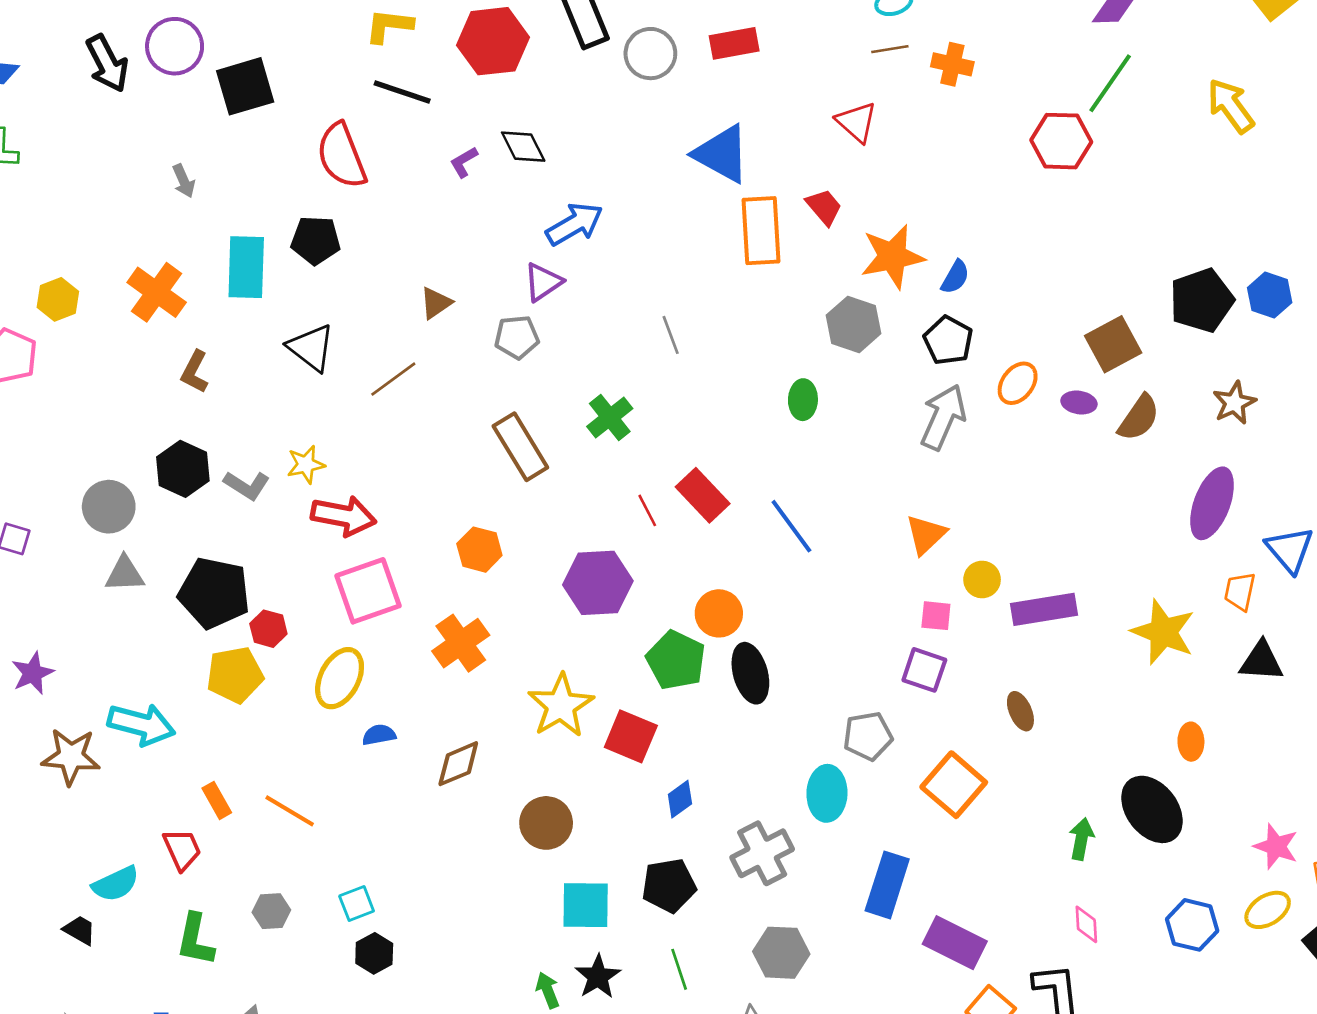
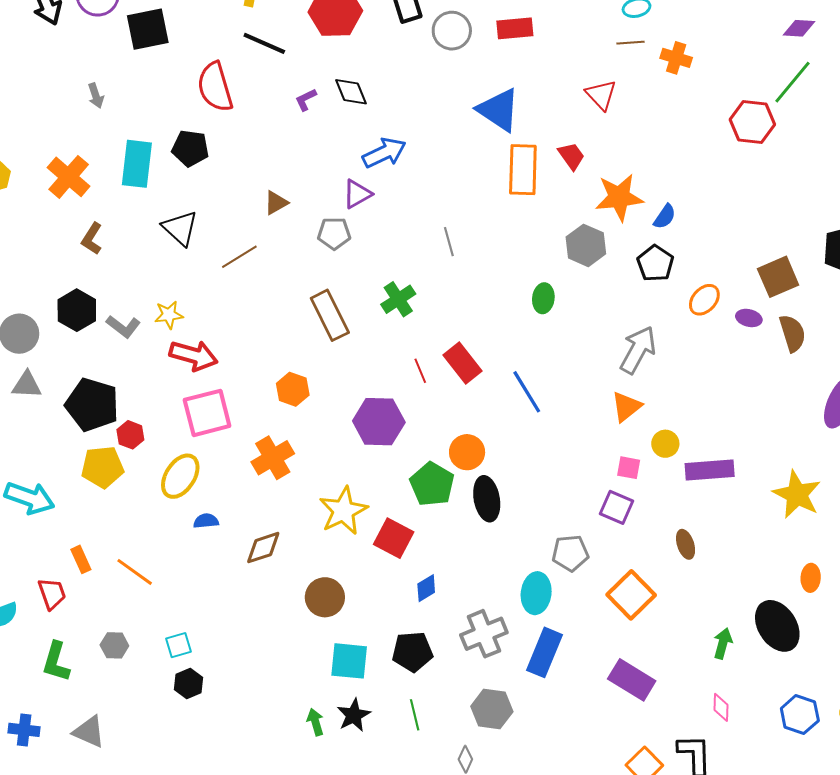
gray arrow: (943, 417) -> (638, 350), moved
brown semicircle: (1139, 418) -> (792, 333), turned -57
blue rectangle: (887, 885) -> (544, 652), moved
purple rectangle: (955, 943) -> (632, 680), moved

